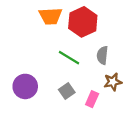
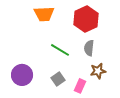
red hexagon: (83, 22) -> (86, 19), moved

